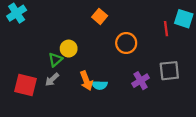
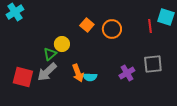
orange square: (100, 16) -> (87, 25), moved
orange circle: (126, 43) -> (112, 29), moved
gray arrow: (52, 80) -> (47, 72), size x1.5

